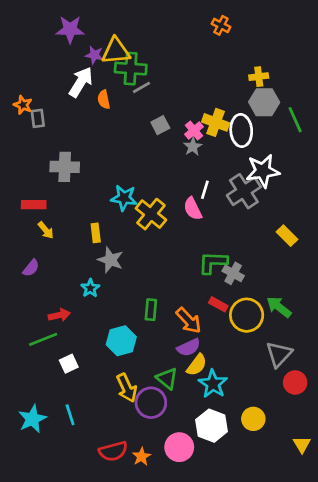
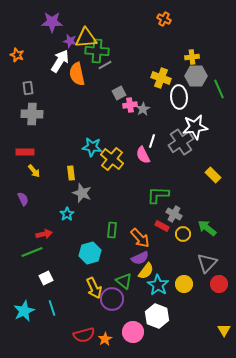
orange semicircle: (104, 100) -> (77, 74), size x1.6
orange star: (23, 105) -> (17, 55), moved
yellow cross: (216, 122) -> (161, 78), moved
pink cross: (194, 131) -> (130, 105), moved, turned 32
gray cross: (65, 167) -> (32, 114), moved
purple semicircle: (31, 268) -> (23, 199), turned -64
gray cross: (233, 273) -> (174, 214), moved
yellow circle: (247, 315) -> (183, 234), size x0.6
white square: (69, 364) -> (46, 278), moved
yellow circle: (253, 419) -> (184, 284), moved

